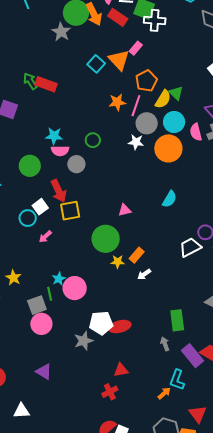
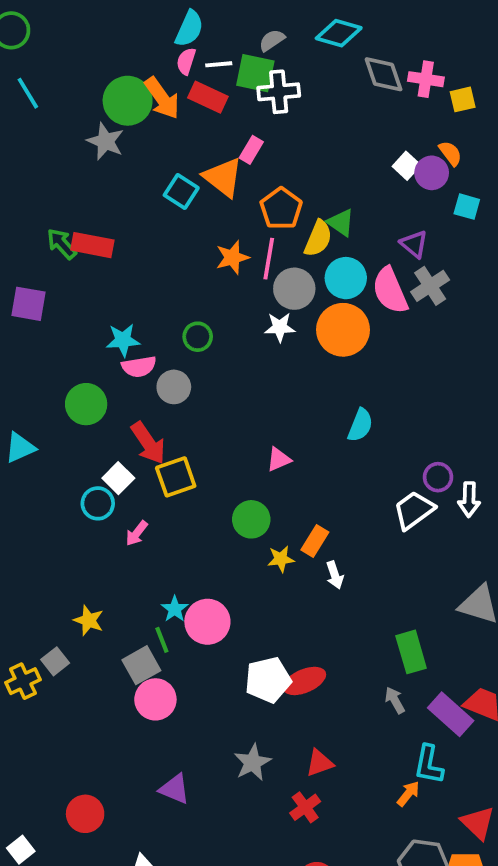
pink semicircle: (196, 132) -> (390, 291), size x1.4
green circle: (106, 239) -> (251, 519), size x0.7
white arrow: (144, 274) -> (335, 575), turned -64
gray star: (84, 341) -> (253, 762), moved

